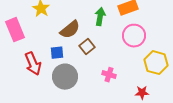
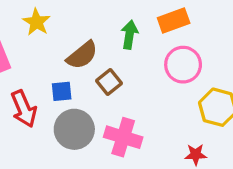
pink cross: (109, 75) -> (123, 137), moved, size x1.6

